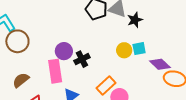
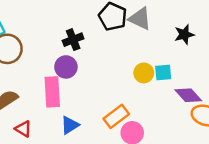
black star: (135, 20) -> (184, 34), moved
black cross: (82, 59) -> (73, 40), moved

